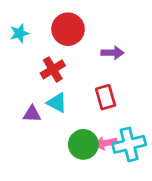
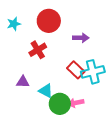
red rectangle: (106, 97) -> (76, 70), turned -30
cyan triangle: (57, 103) -> (46, 91), moved
cyan cross: (129, 144) -> (93, 72), moved

